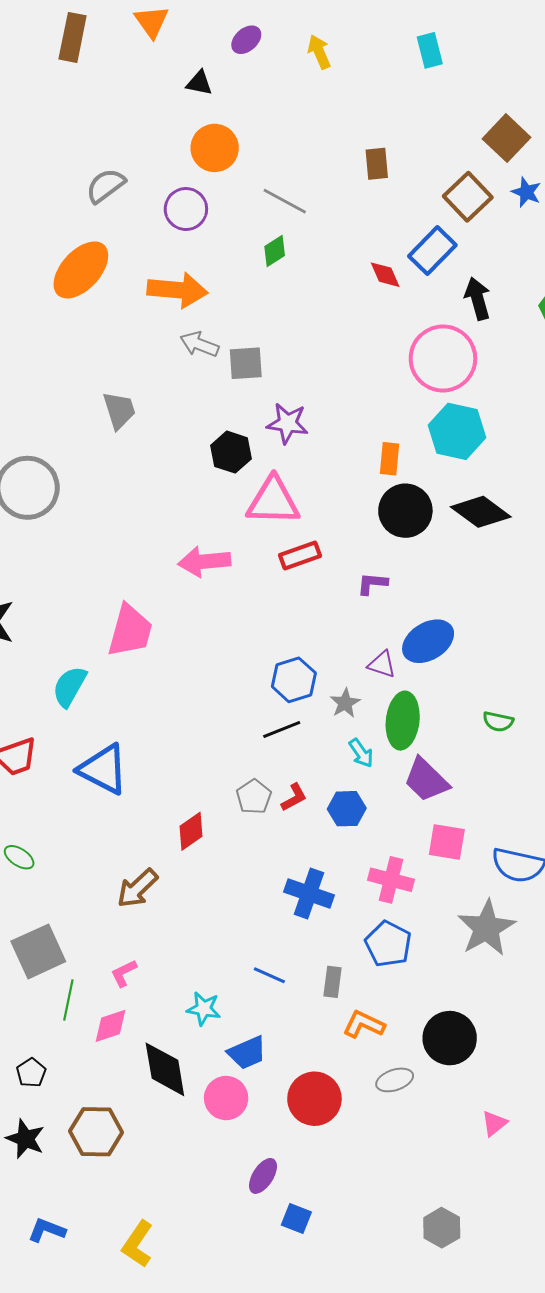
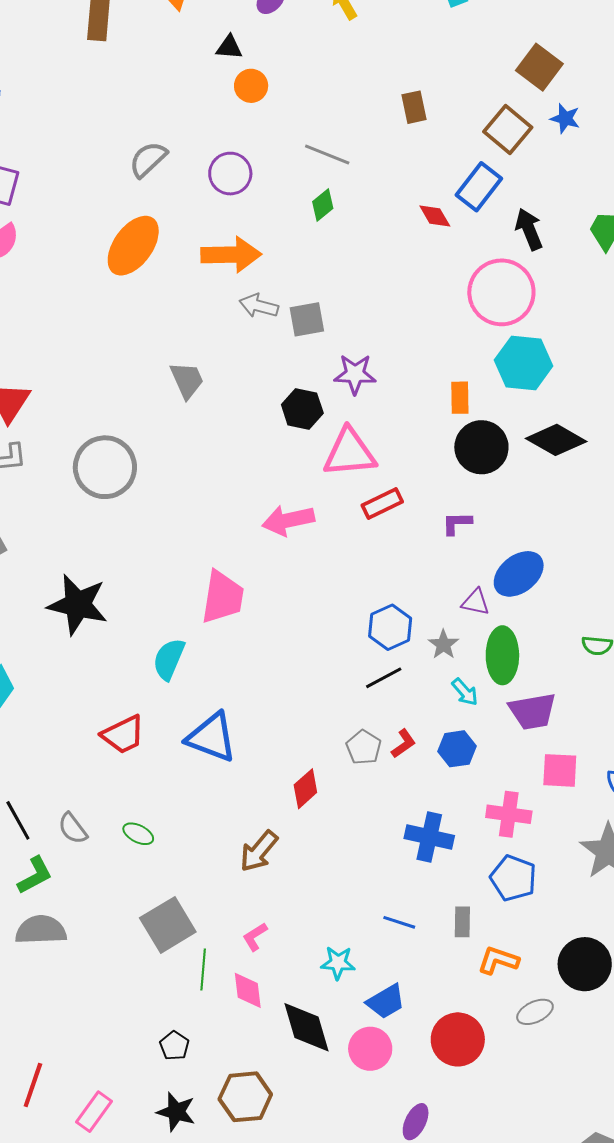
orange circle: (215, 148) -> (251, 86), moved, size x0.7
purple trapezoid: (426, 780) -> (532, 711), turned -48
pink diamond: (111, 1026) -> (248, 990), turned -72

